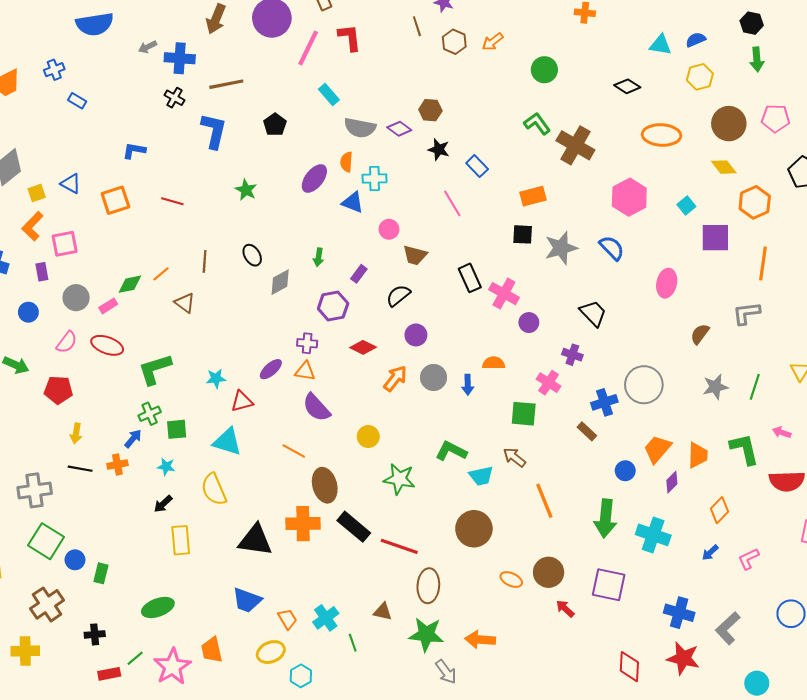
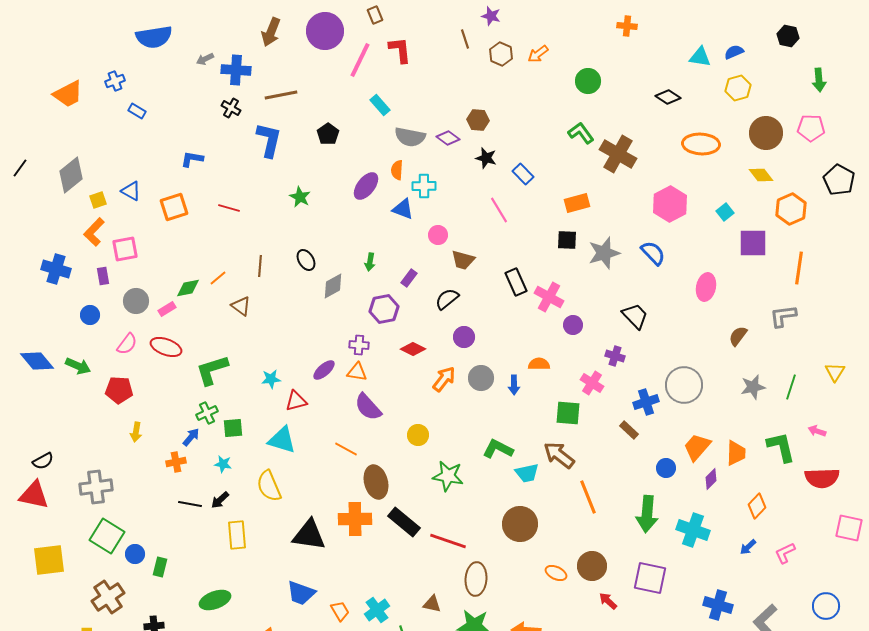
green arrow: (757, 59) -> (819, 80), moved
brown arrow: (514, 457) -> (559, 455), size x1.4
black line: (80, 469) -> (190, 504), moved

